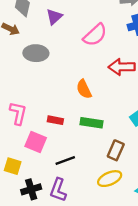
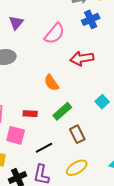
green rectangle: (91, 123) -> (62, 111), turned -42
brown rectangle: (116, 150) -> (77, 134), moved, turned -42
yellow ellipse: (110, 179) -> (77, 168), moved

